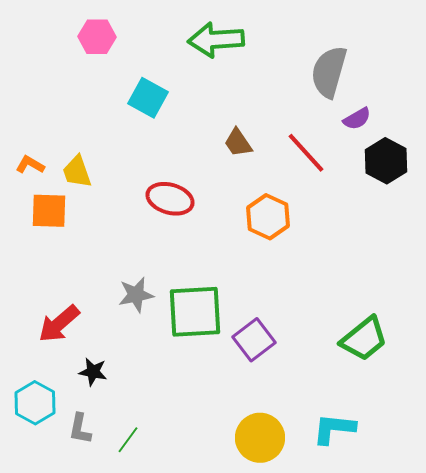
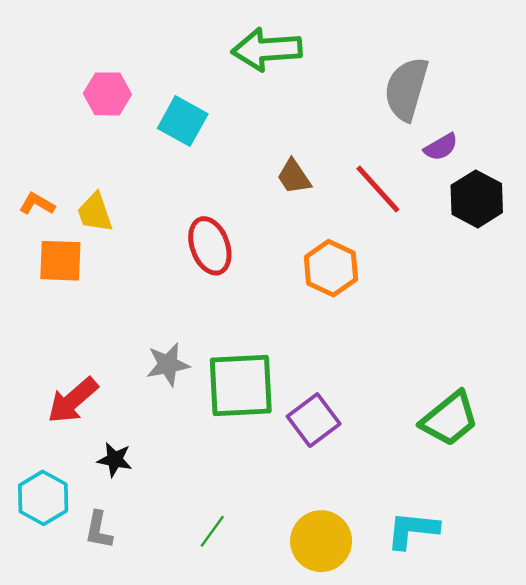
pink hexagon: (97, 37) -> (107, 94), moved
red ellipse: (170, 199) -> (210, 246), turned 54
green line: (128, 440) -> (212, 531), moved

